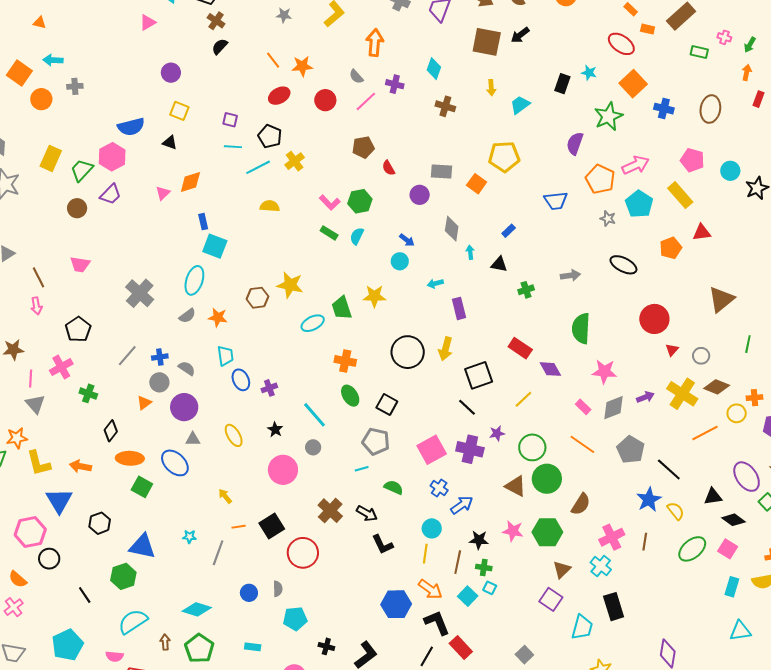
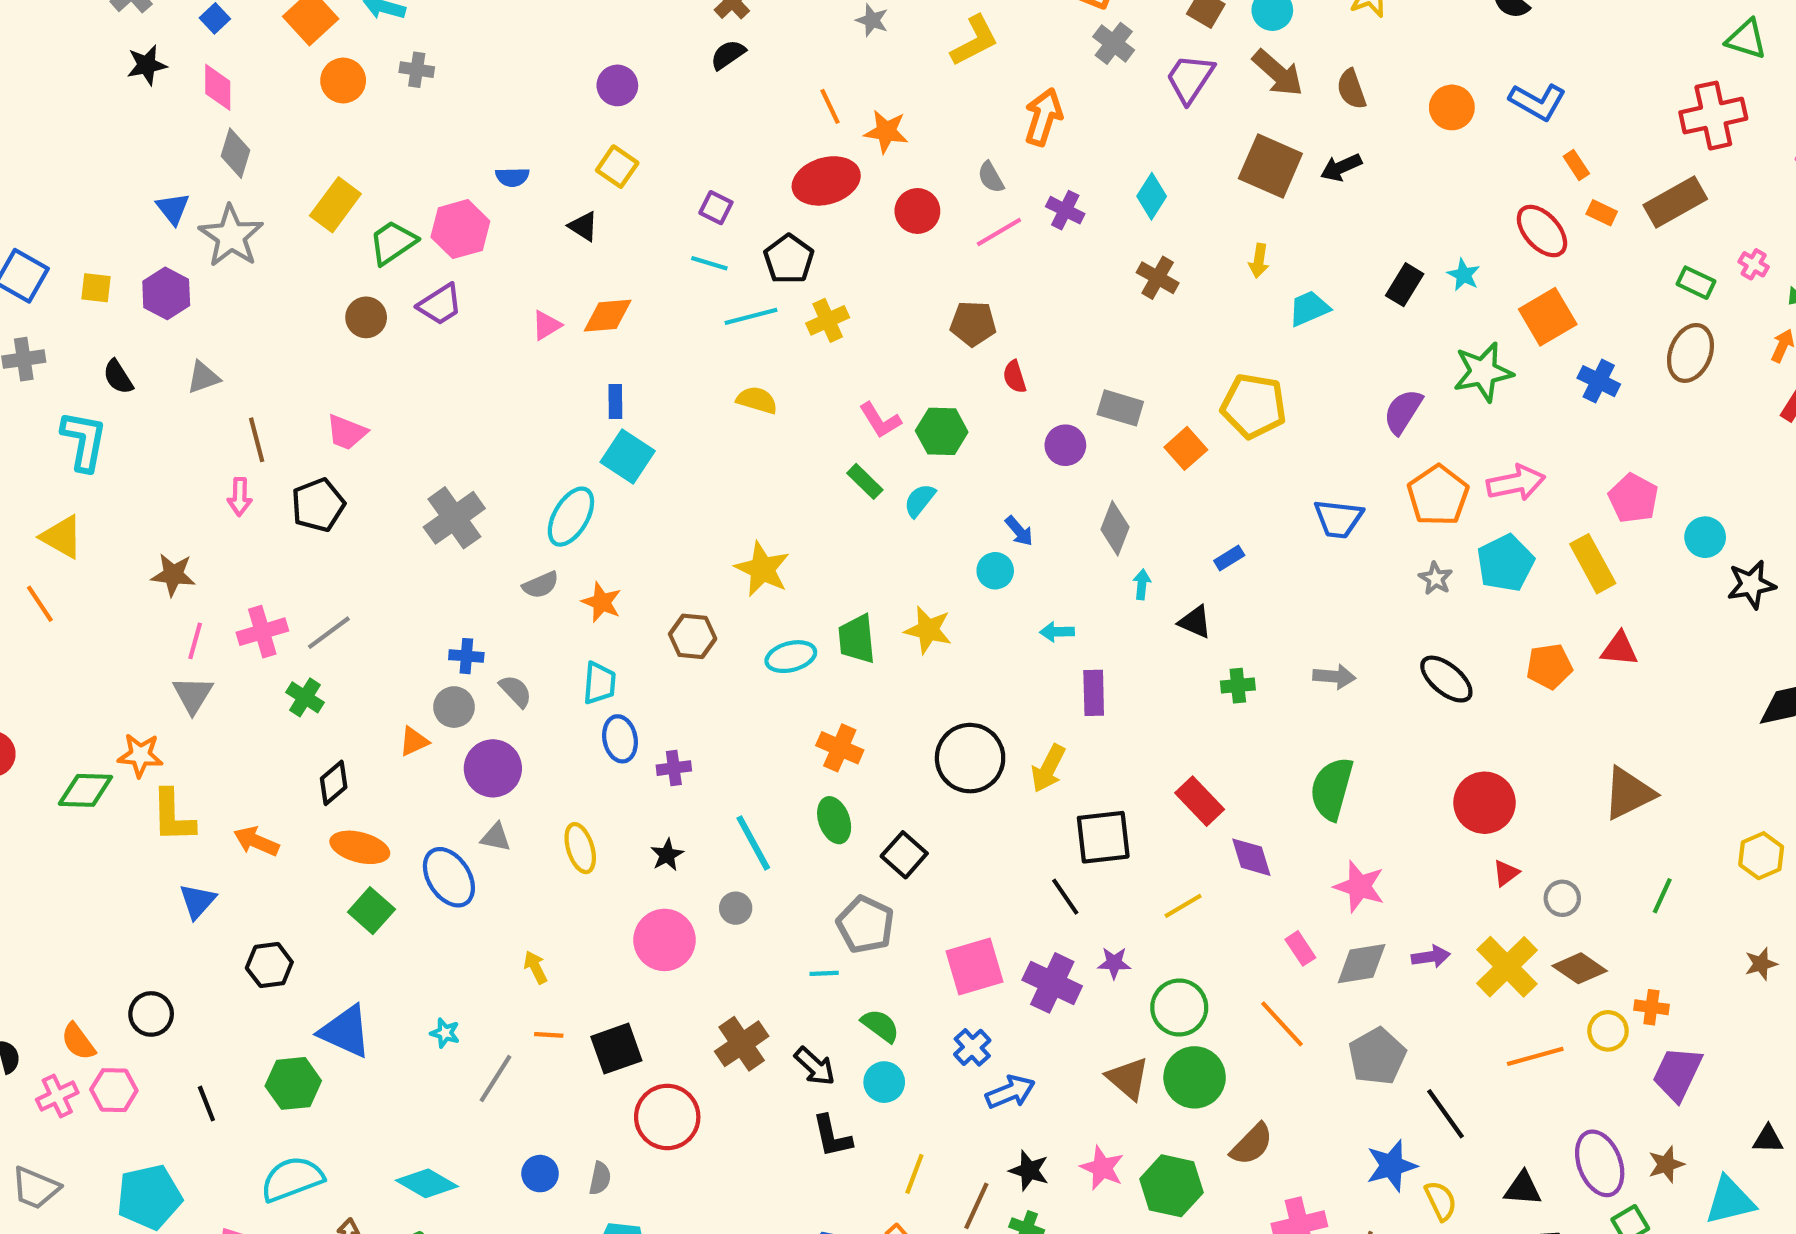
red ellipse: (279, 96) -> (826, 181), size x1.4
brown ellipse: (710, 109) -> (1690, 353), moved
blue semicircle: (131, 127) -> (512, 177), size x0.6
brown hexagon: (257, 298) -> (693, 636), moved
black pentagon: (78, 329) -> (318, 505), moved
gray line: (127, 356) -> (329, 633), moved
blue triangle: (59, 501) -> (197, 901), size x0.7
cyan circle: (432, 528) -> (884, 1082), moved
pink hexagon: (30, 532) -> (114, 1090), moved, size x0.7

